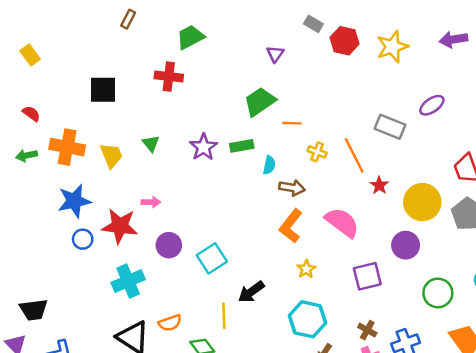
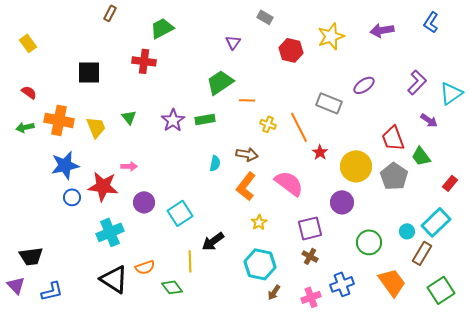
red hexagon: (345, 41) -> (291, 50), moved
cyan semicircle: (269, 165) -> (215, 163), moved
brown cross: (367, 330) -> (310, 256), moved

